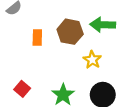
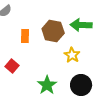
red square: (22, 89) -> (12, 66), moved

